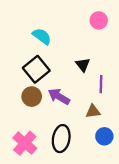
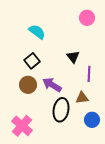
black square: (36, 69) -> (32, 61), size x0.7
black ellipse: (61, 139) -> (61, 110), moved

